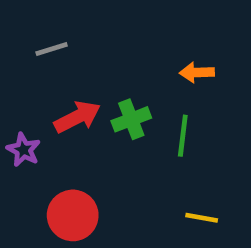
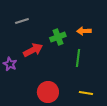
green cross: (131, 119) -> (58, 37), moved
red circle: (73, 215) -> (48, 92), moved

